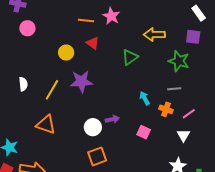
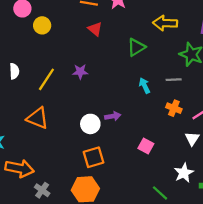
yellow circle: (66, 53) -> (42, 25), moved
purple star: (81, 81) -> (80, 72), size x0.6
gray line: (174, 89) -> (174, 80), moved
cyan arrow: (145, 98) -> (145, 86), moved
pink square: (144, 132) -> (146, 146), moved

